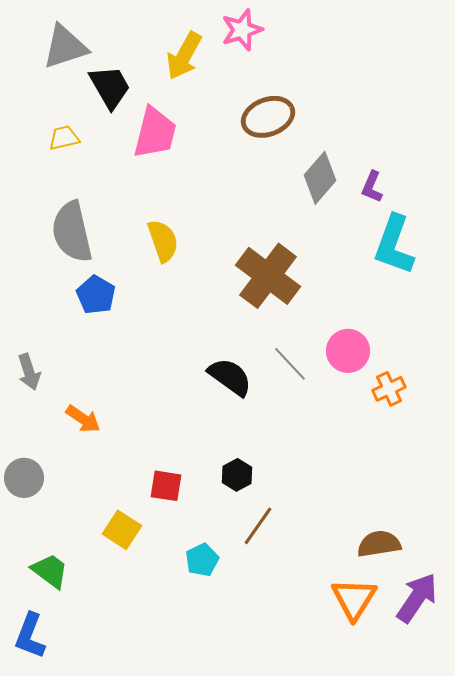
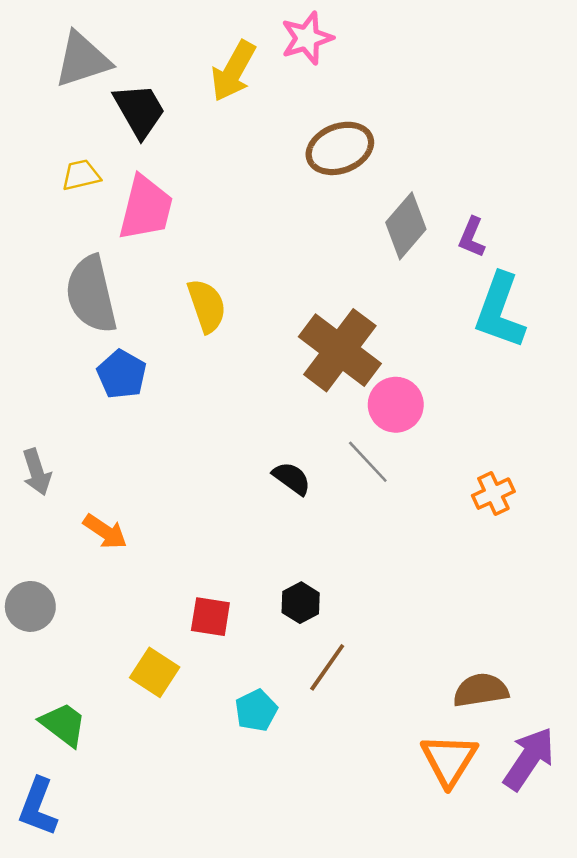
pink trapezoid: (155, 133) -> (146, 208), moved
pink circle: (348, 351) -> (396, 405), moved
black semicircle: (230, 377) -> (292, 478), size x0.7

